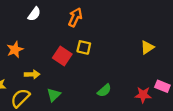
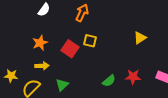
yellow triangle: (147, 47) -> (140, 38), moved
orange star: (15, 50) -> (40, 43), moved
red star: (143, 95) -> (133, 77), moved

